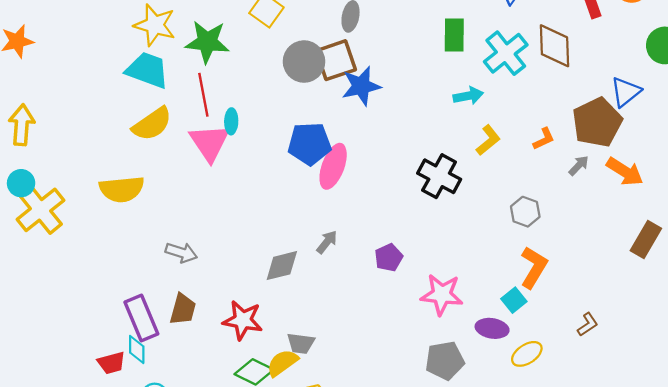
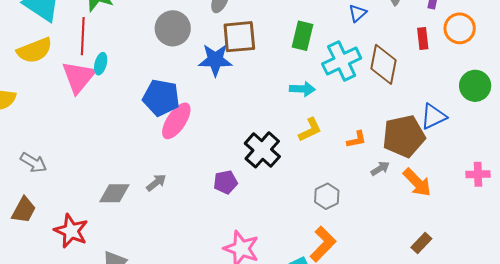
brown square: (336, 60) -> (239, 37), moved
brown rectangle: (646, 240) -> (421, 243), size x0.7
purple pentagon: (389, 258) -> (226, 182), moved

